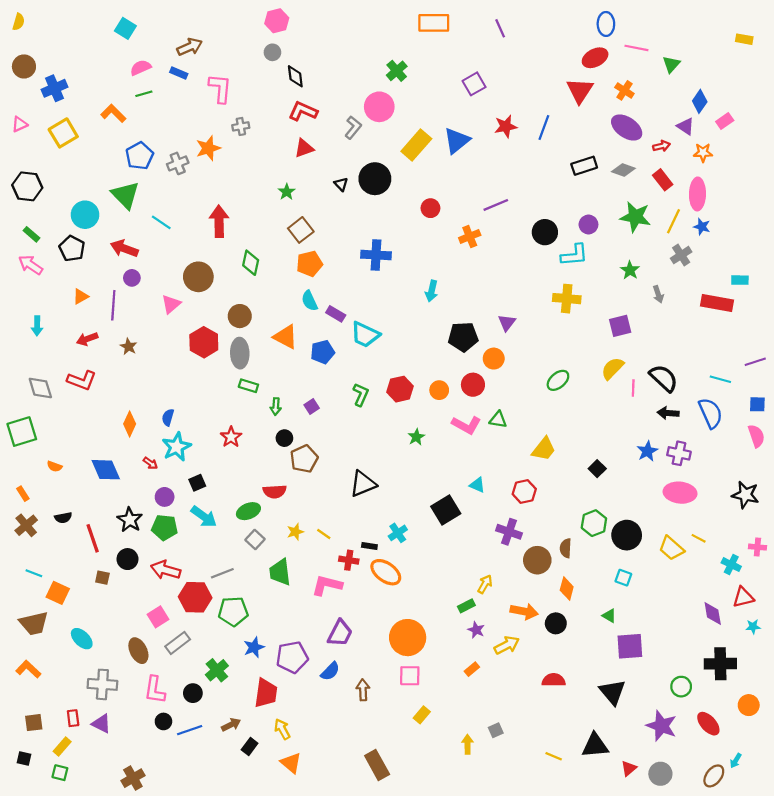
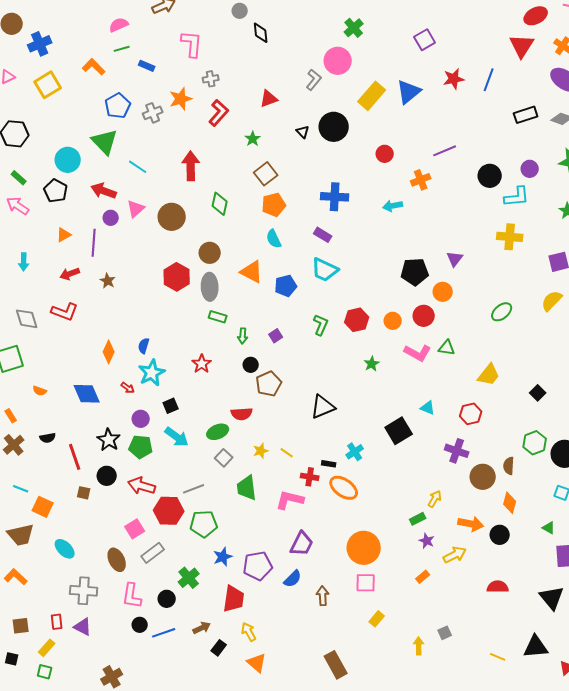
blue rectangle: (179, 73) -> (147, 66), moved
red L-shape: (303, 111) -> (219, 113), moved, turned 108
cyan arrow: (432, 291) -> (393, 206), moved, turned 66
pink triangle: (171, 304) -> (136, 209), moved
purple rectangle: (336, 314) -> (323, 235), moved

